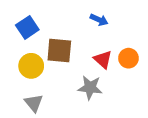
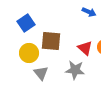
blue arrow: (99, 20) -> (89, 12), moved
gray triangle: (34, 103) -> (41, 73), moved

